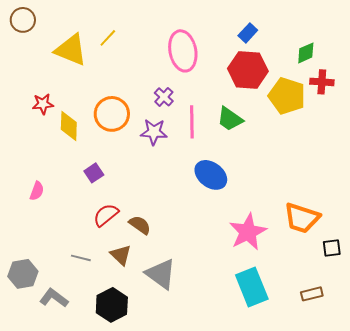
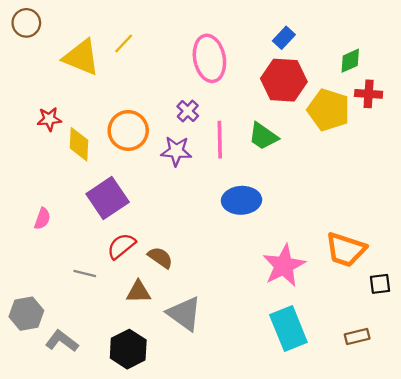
purple square: (94, 173) -> (108, 198), size x1.8
blue ellipse: (211, 175) -> (242, 200), turned -40
brown triangle: (121, 255) -> (138, 292), turned -45
gray line: (81, 258) -> (85, 274), moved

